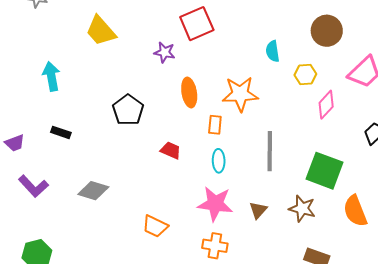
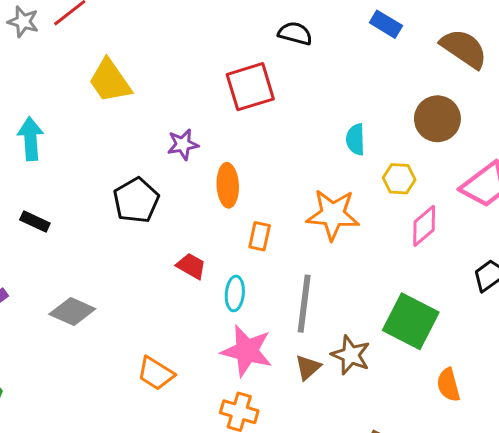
purple star: (165, 52) -> (183, 144), moved, turned -30
orange star: (240, 94) -> (333, 215), moved
gray line: (270, 151) -> (304, 304), moved
cyan ellipse: (219, 161) -> (235, 294), moved
brown star: (302, 209) -> (351, 355), moved
orange semicircle: (355, 211) -> (448, 385), size x0.7

